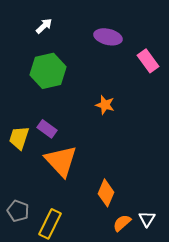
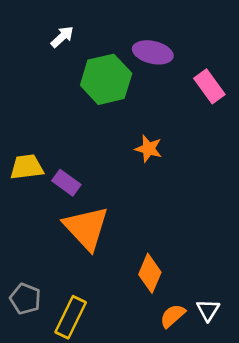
green hexagon: (48, 71) -> (106, 79), moved
yellow trapezoid: (19, 138) -> (27, 167), moved, turned 65

